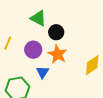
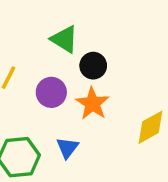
blue triangle: (43, 72) -> (67, 148), moved

